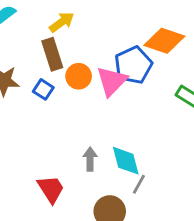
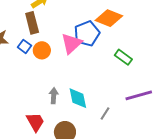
orange circle: (79, 76) -> (42, 50), moved
gray line: (139, 184) -> (105, 114), moved
red trapezoid: (51, 189) -> (35, 122), moved

